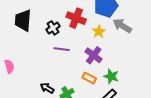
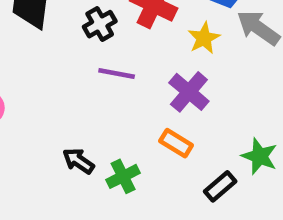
green star: (111, 76) -> (260, 156), moved

